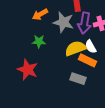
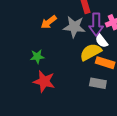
green star: (39, 41) -> (37, 57), moved
white semicircle: (91, 47) -> (102, 41), moved

